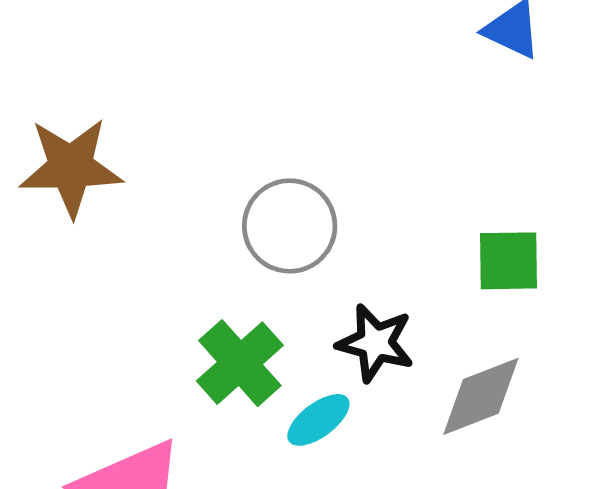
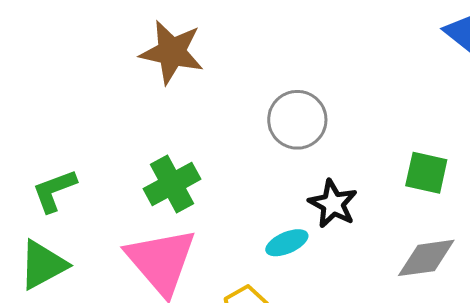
green cross: (240, 363) -> (172, 184), moved
gray diamond: (481, 396) -> (426, 258), moved

